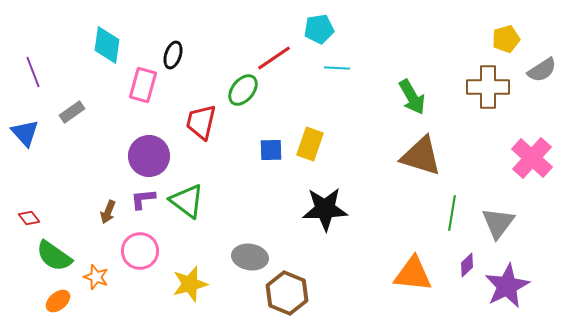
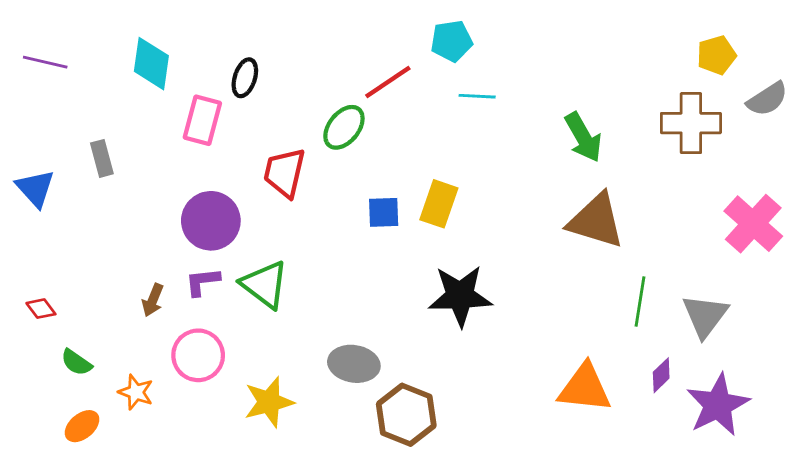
purple line: (33, 72) -> (45, 62), moved, turned -56
gray rectangle: (72, 112) -> (102, 158), turned -70
green semicircle: (54, 256) -> (76, 362), size x0.6

